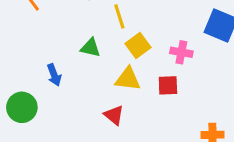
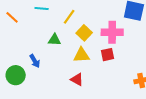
yellow line: (119, 16) -> (69, 17), turned 63
pink cross: (181, 52) -> (112, 32), size x1.5
green circle: (22, 107) -> (16, 75), moved

